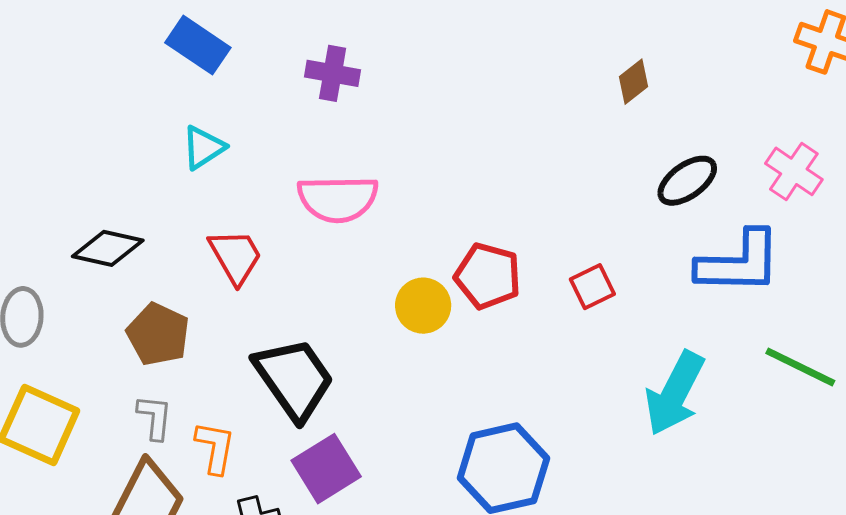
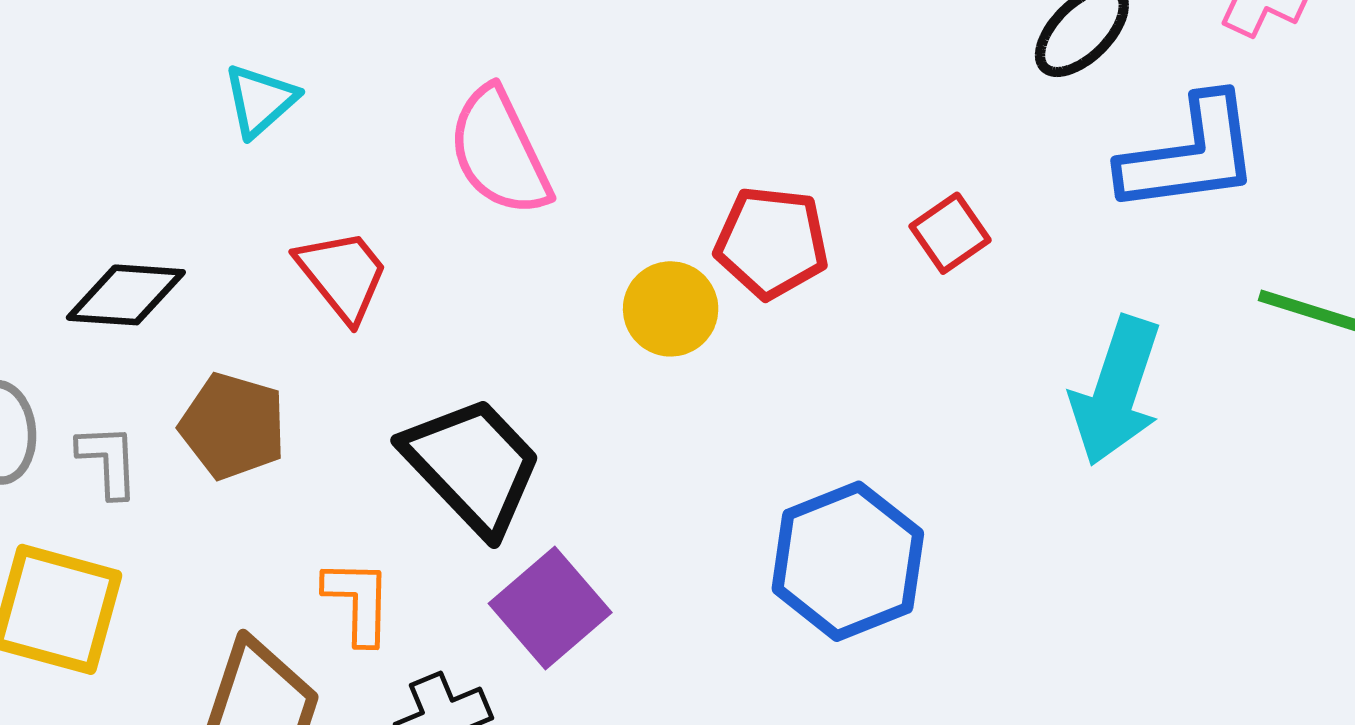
pink semicircle: (338, 199) -> (499, 152), turned 74
gray L-shape: (155, 417) -> (108, 461), moved

